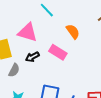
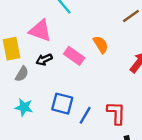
orange semicircle: (73, 32) -> (101, 44), moved

